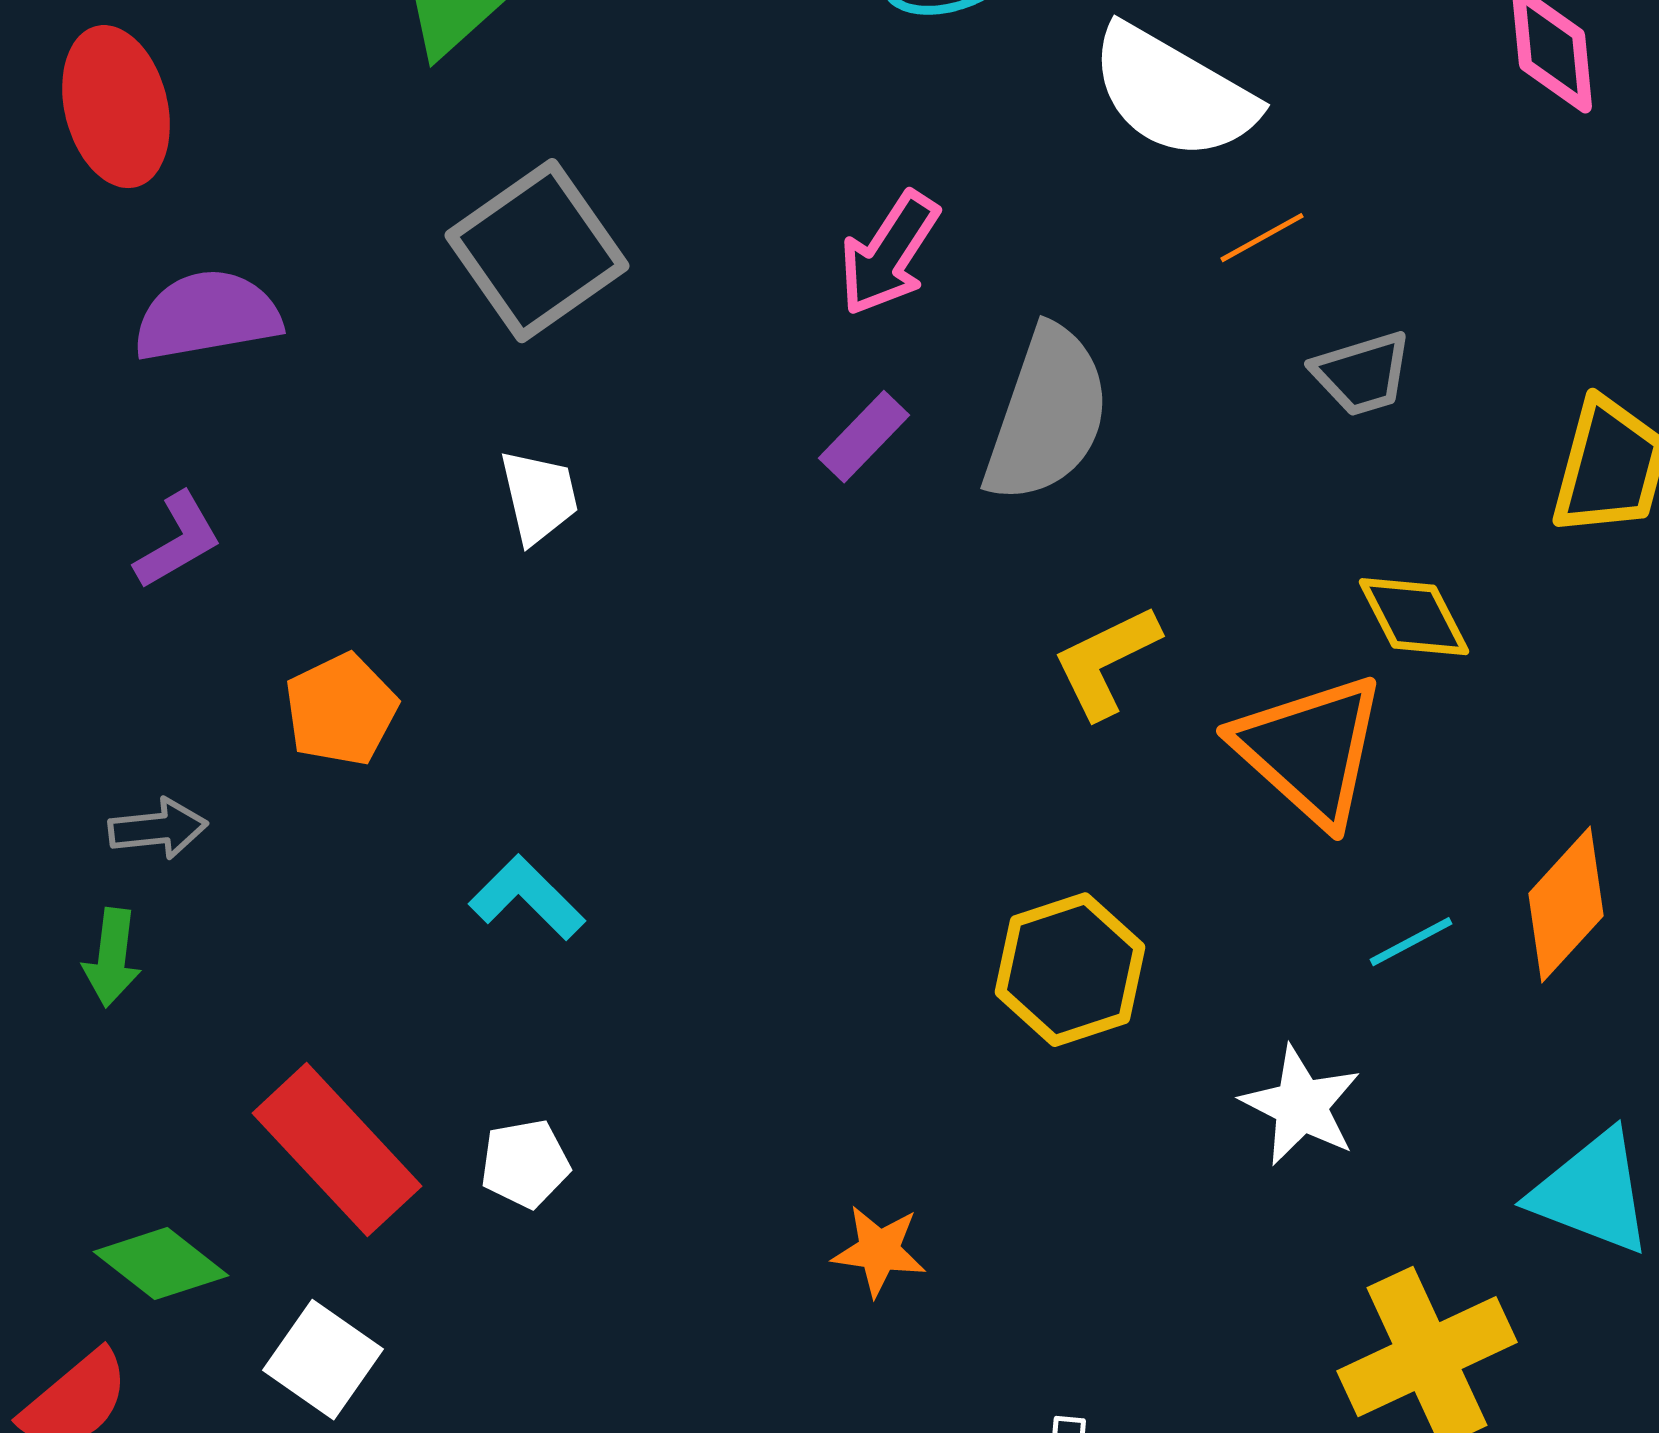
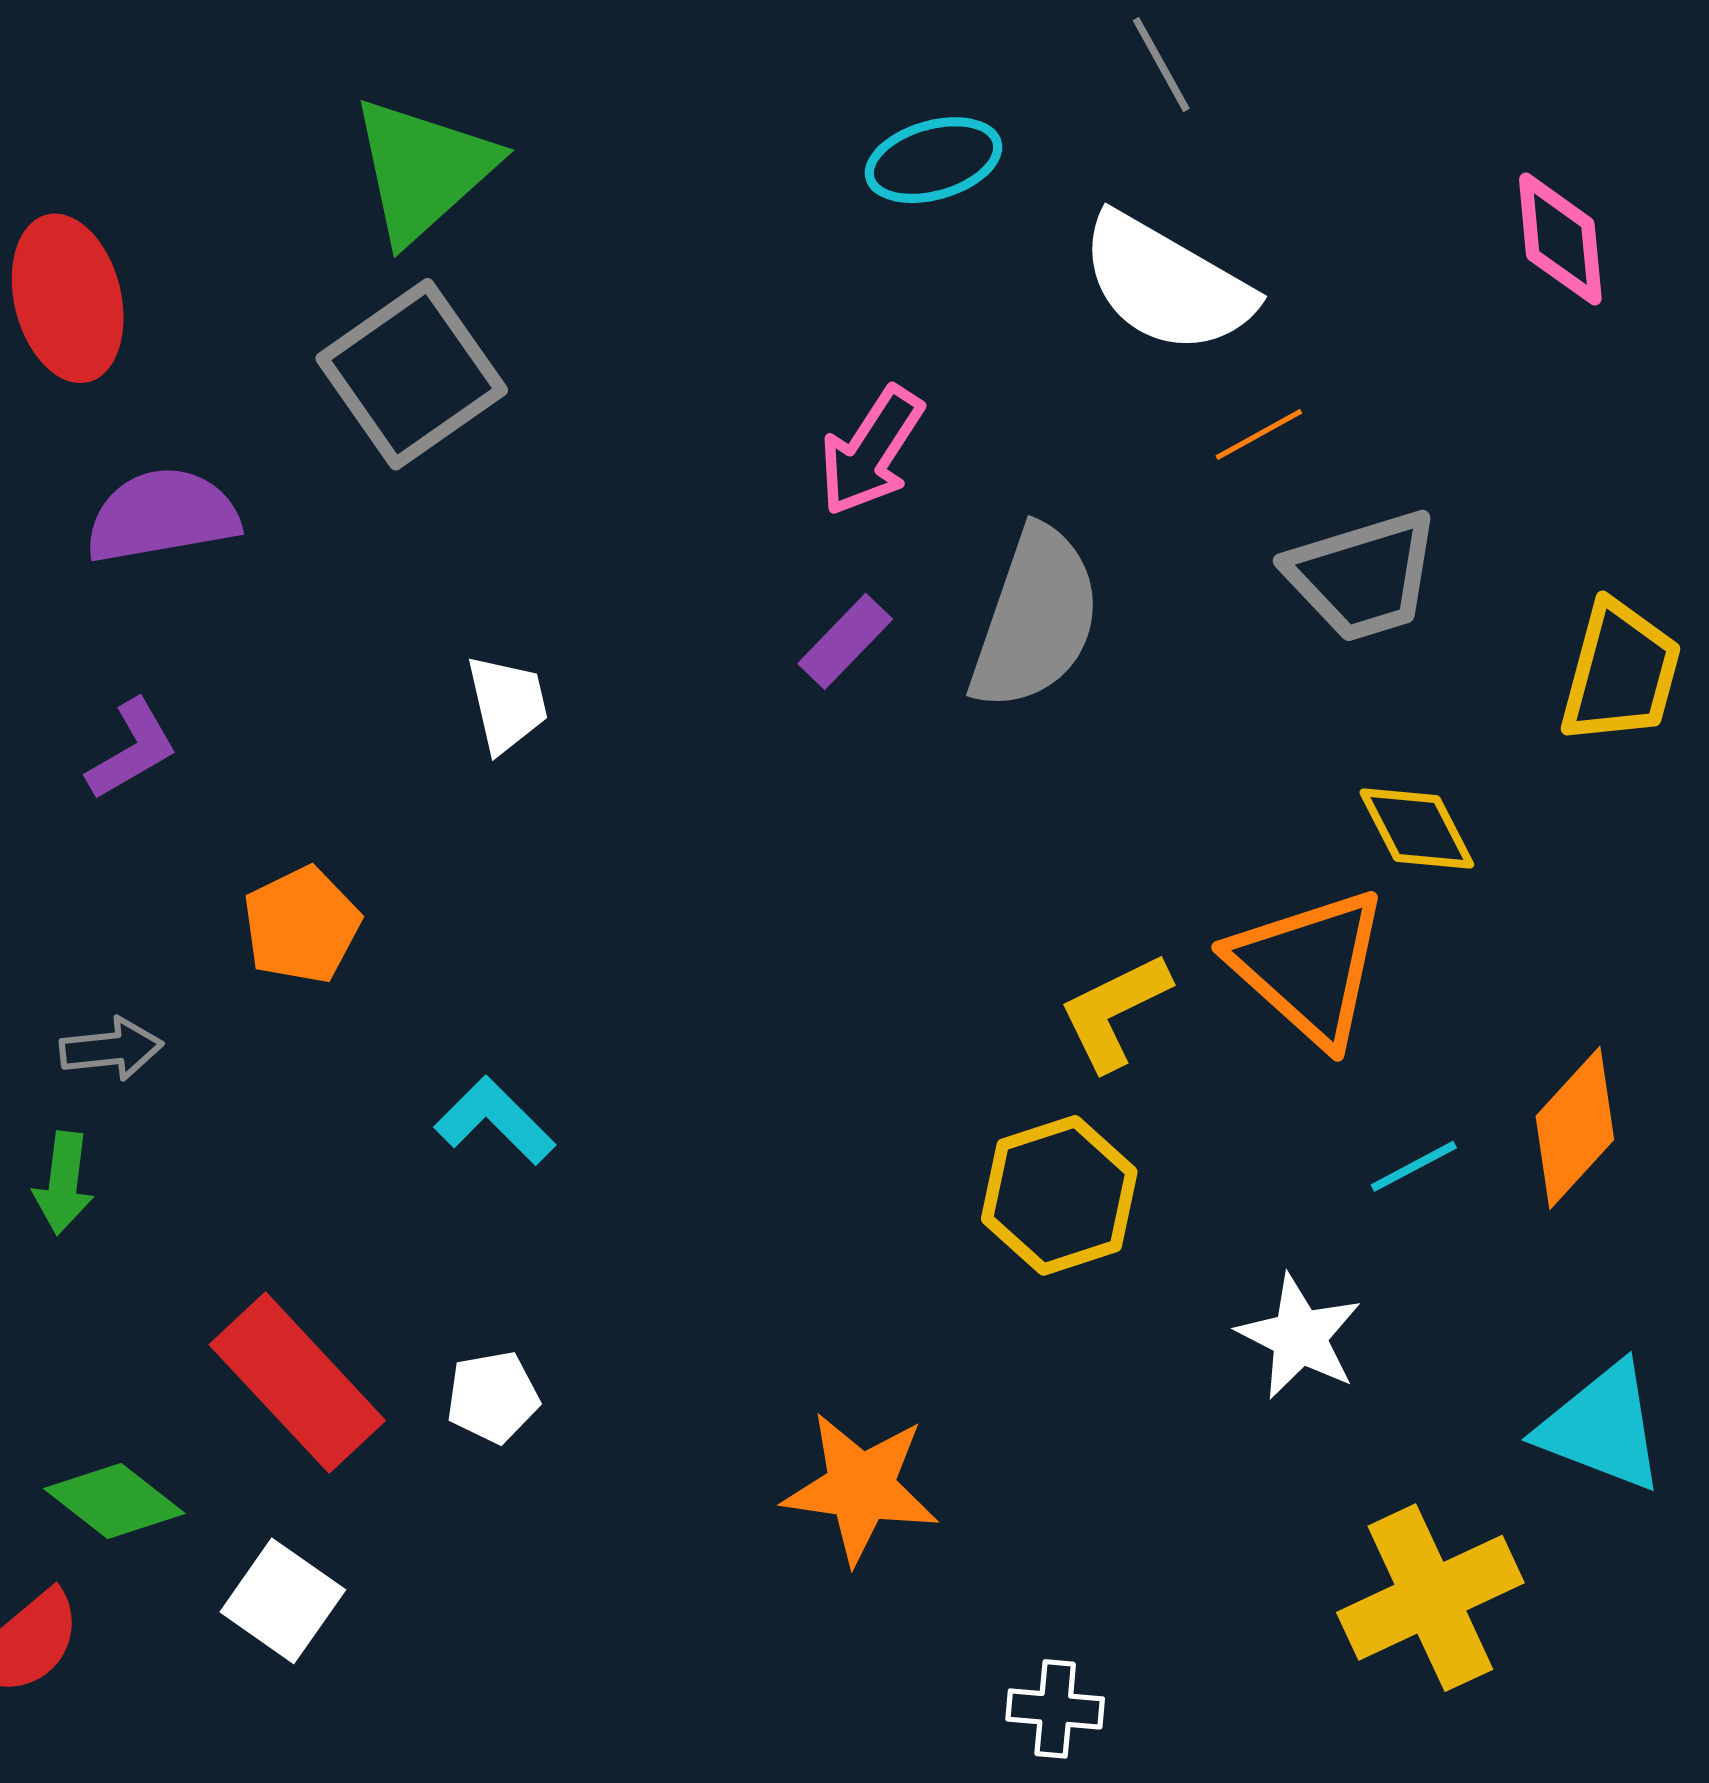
gray square: (537, 251) -> (412, 374), moved
gray trapezoid: (1362, 374) -> (1363, 576), size x1.5
yellow L-shape: (1106, 662) -> (1114, 1011), moved
orange star: (879, 1251) -> (861, 1488), size x1.6

